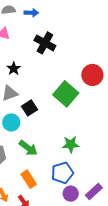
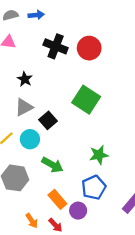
red circle: (92, 75) -> (89, 48), moved
purple circle: (71, 194) -> (78, 211), moved

